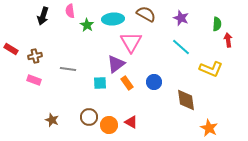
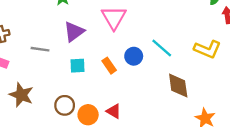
cyan line: (181, 47) -> (162, 48), moved
purple triangle: (116, 64) -> (74, 32), moved
blue circle: (154, 82) -> (134, 56), moved
brown star: (52, 120) -> (21, 95), moved, size x1.5

